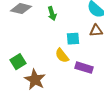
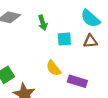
cyan square: (73, 39) -> (64, 39), moved

